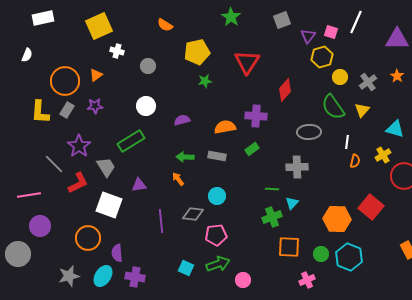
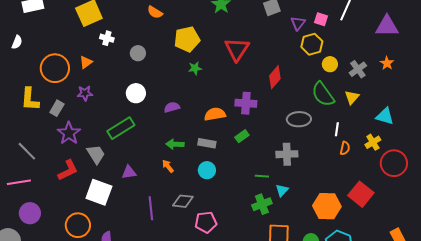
gray rectangle: (67, 110) -> (57, 108), moved
gray line: (54, 164) -> (27, 151), moved
cyan circle: (217, 196) -> (207, 170), moved

